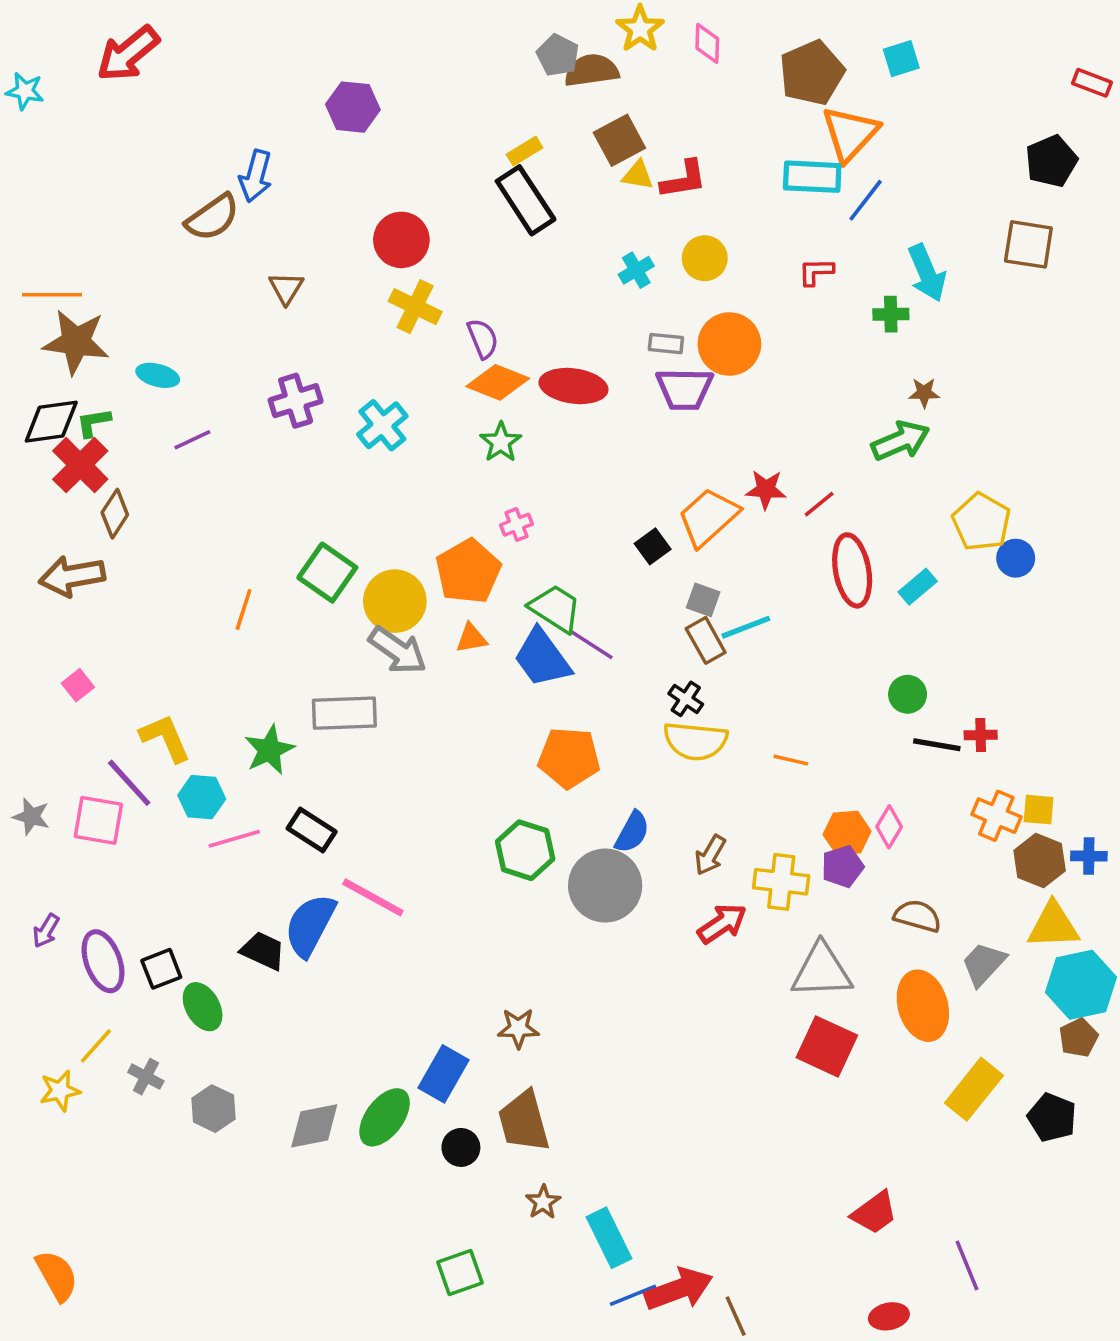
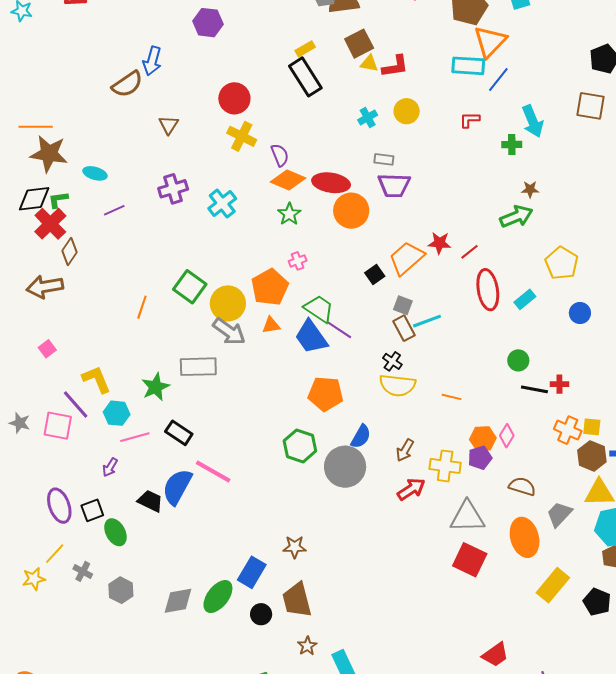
orange circle: (729, 344) -> (351, 211), moved
blue circle: (1016, 558) -> (580, 313), moved
purple arrow: (46, 931) -> (110, 467), moved

